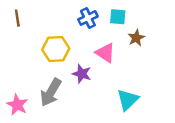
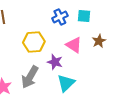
brown star: (136, 38) -> (99, 41), moved
cyan triangle: (128, 100) -> (66, 83), moved

